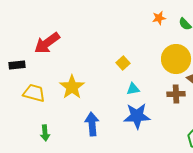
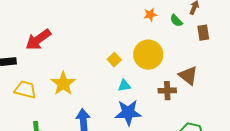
yellow circle: (176, 59) -> (148, 55), moved

